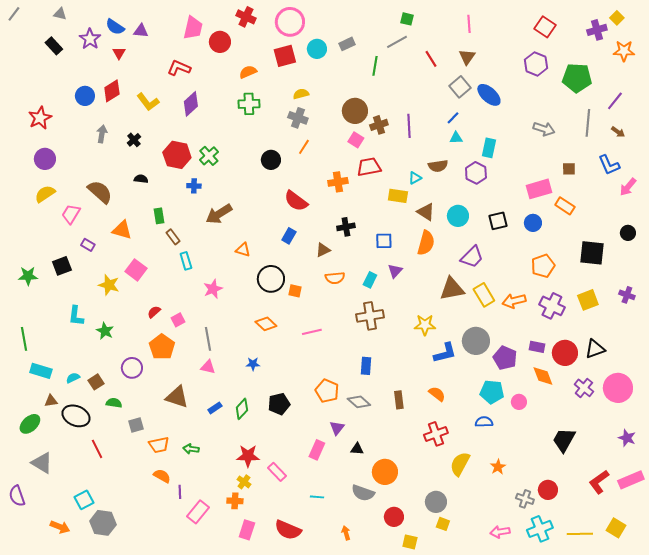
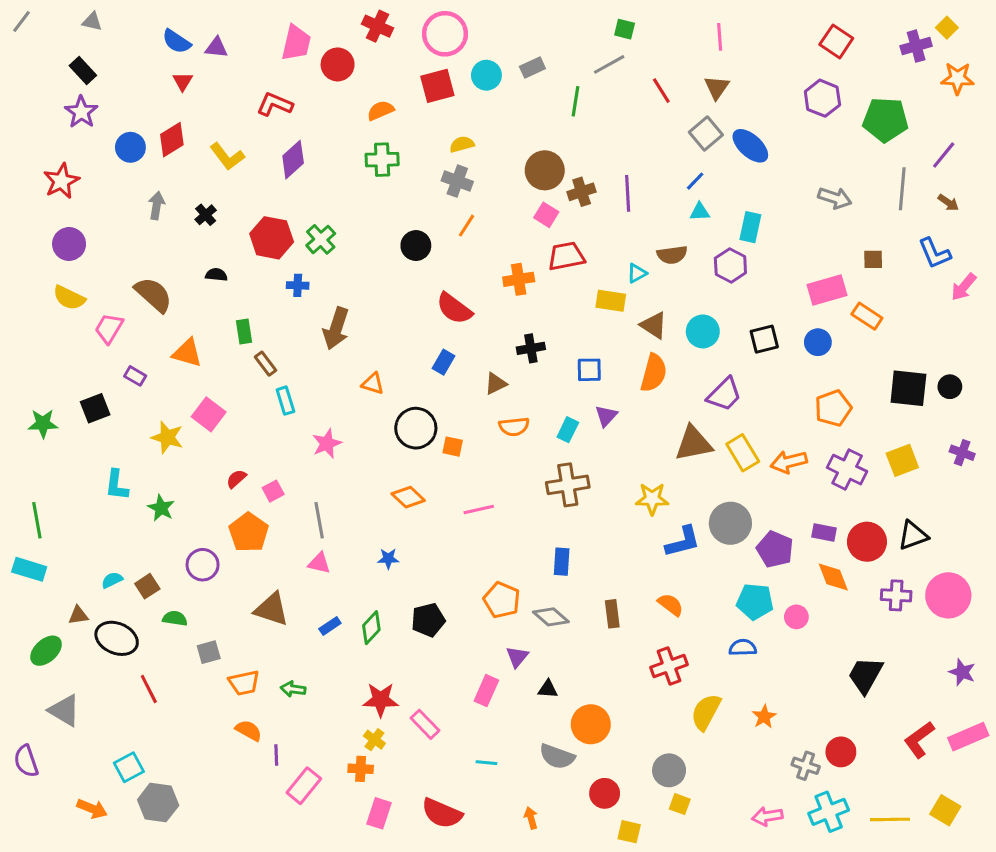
purple star: (90, 39) -> (81, 112), moved
yellow semicircle: (45, 194) -> (69, 298), turned -120
brown arrow: (219, 214) -> (336, 328), turned -40
black circle: (628, 233) -> (950, 387), moved
cyan rectangle: (41, 371) -> (29, 569), moved
purple cross: (584, 388) -> (896, 595), turned -36

